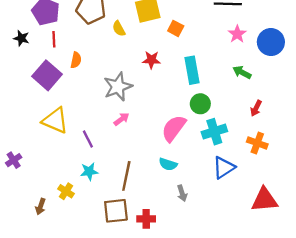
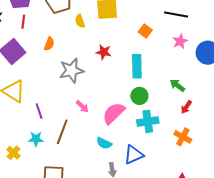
orange square: (176, 28) -> (145, 31), moved
orange semicircle: (76, 60) -> (49, 44), moved
green arrow: (242, 72) -> (177, 85), moved
pink arrow: (121, 119) -> (82, 106), moved, turned 72
blue triangle: (224, 168) -> (134, 155), moved
brown line: (126, 176) -> (62, 132), moved

